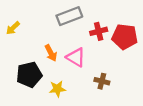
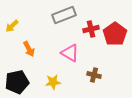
red pentagon: (125, 37) -> (115, 34), turned 30
orange arrow: (51, 53) -> (29, 49), moved
black pentagon: (29, 75) -> (17, 82), moved

